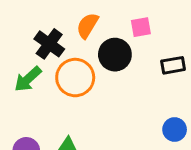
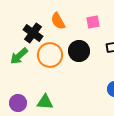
orange semicircle: (87, 26) -> (58, 21), turned -60
black circle: (115, 55) -> (79, 51), moved

